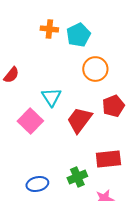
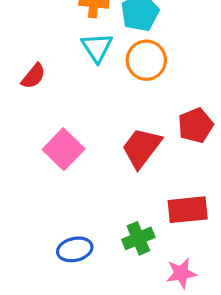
orange circle: (95, 69) -> (146, 60), moved
cyan triangle: (51, 97) -> (97, 47), moved

